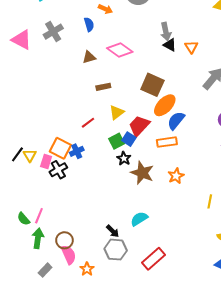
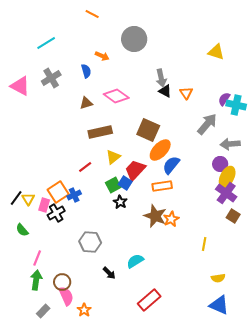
brown rectangle: (103, 87) -> (100, 132), size x1.6
orange square: (60, 148) -> (58, 192), turned 30
brown star: (142, 173) -> (155, 216), moved
green semicircle: (24, 219) -> (22, 230), moved
gray hexagon: (116, 250) -> (90, 242), moved

